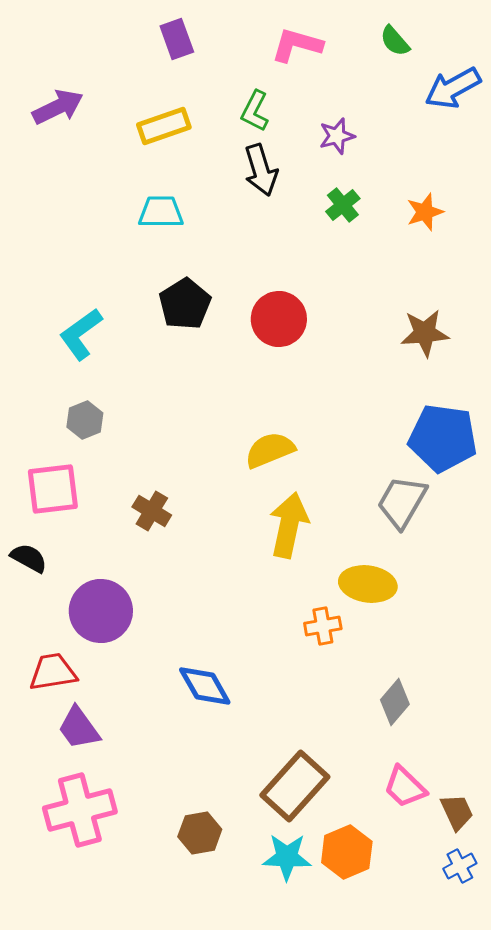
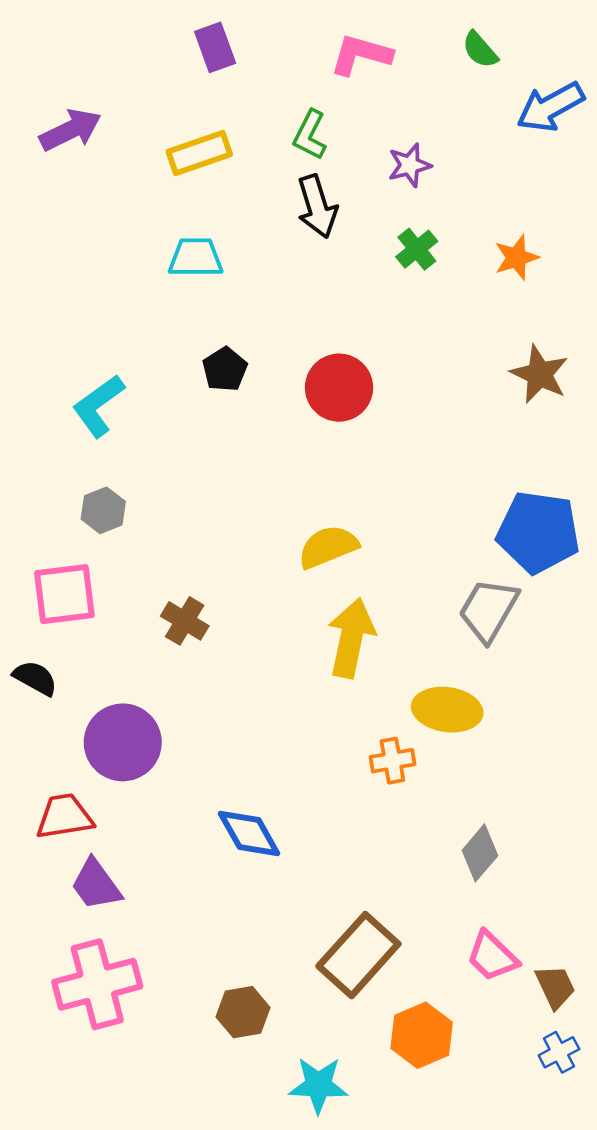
black pentagon: (185, 304) -> (225, 369), size x0.7
brown star: (425, 333) -> (540, 374), moved, turned 30
cyan star: (287, 857) -> (318, 1085), moved

